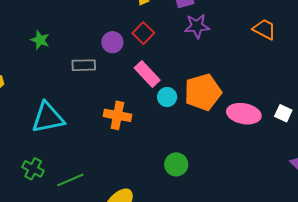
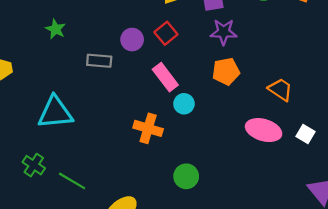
orange trapezoid: (264, 29) -> (280, 90), moved
orange pentagon: (203, 92) -> (226, 71), moved, size x0.7
orange cross: (117, 115) -> (148, 128), moved
green line: (70, 180) -> (72, 181), turned 48

